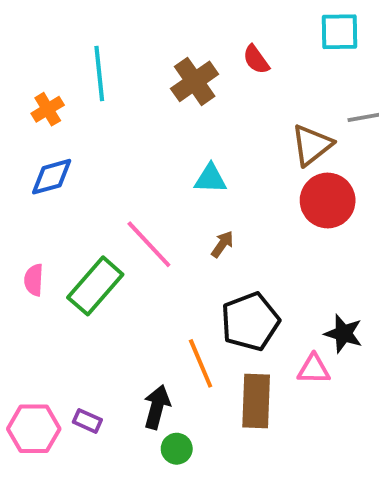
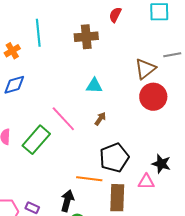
red semicircle: (256, 60) -> (115, 15), moved, turned 63
brown cross: (195, 81) -> (86, 37), turned 30
orange line: (201, 363) -> (89, 179), turned -60

